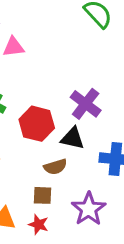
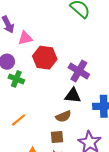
red hexagon: (37, 124) -> (45, 58), moved

